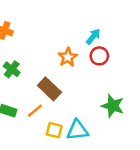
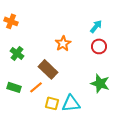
cyan arrow: (93, 36) -> (96, 26), moved
red circle: (99, 56) -> (99, 46), moved

